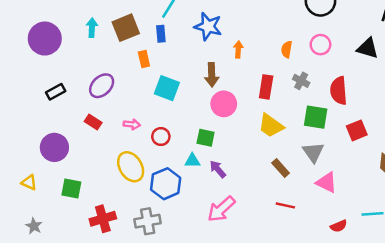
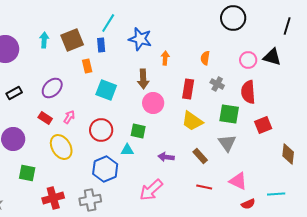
pink circle: (320, 45) -> (248, 60), moved
pink arrow: (132, 124) -> (69, 117), moved, turned -64
red circle: (161, 137) -> (101, 130), size x1.5
yellow ellipse: (131, 167) -> (61, 147), moved
purple arrow: (218, 169) -> (166, 157), moved, turned -42
pink triangle: (327, 182) -> (238, 181), moved

